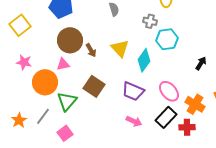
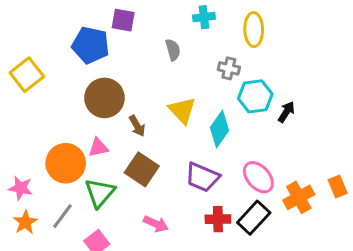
brown arrow: (91, 50) -> (137, 126), moved
pink star: (24, 62) -> (21, 188), moved
black arrow: (201, 63) -> (286, 112), moved
pink triangle: (63, 64) -> (98, 148), moved
orange cross: (195, 104) -> (299, 197), turned 30
pink arrow: (134, 121) -> (156, 224), moved
red cross: (187, 127) -> (218, 219), moved

